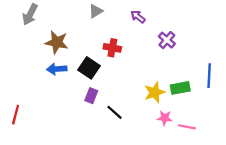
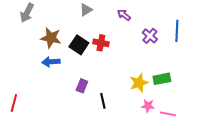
black square: (89, 68) -> (79, 45), moved
blue line: (209, 76) -> (177, 31), moved
black line: (115, 112) -> (103, 101), turned 35

